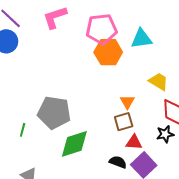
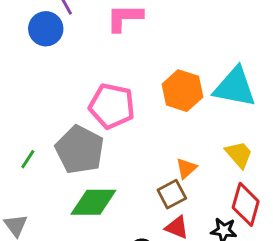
pink pentagon: (101, 29) -> (112, 106), moved
cyan triangle: (141, 39) -> (235, 87), size x1.4
brown square: (124, 122) -> (172, 194), turned -30

